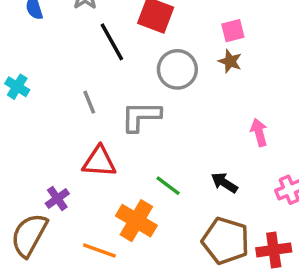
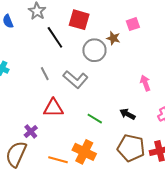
pink square: (233, 31) -> (133, 24), moved
brown star: (230, 61) -> (113, 38), moved
gray L-shape: (141, 116) -> (75, 79), turned -135
orange cross: (136, 221) -> (84, 152), moved

